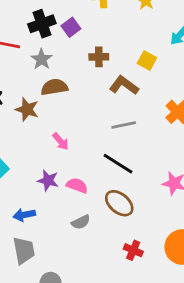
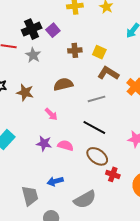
yellow square: (147, 61) -> (99, 52), moved
brown L-shape: (124, 85) -> (108, 73), moved
brown semicircle: (54, 87) -> (63, 84), moved
blue arrow: (24, 215) -> (55, 181), moved
gray semicircle: (81, 222) -> (85, 199), moved, size x1.6
red cross: (133, 250) -> (113, 174), moved

